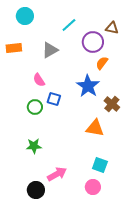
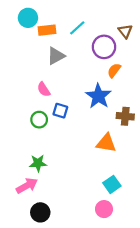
brown triangle: (112, 28) -> (125, 31), turned 40
orange rectangle: (14, 48) -> (47, 30), moved
brown cross: (112, 104) -> (125, 116), turned -35
cyan square: (100, 165) -> (112, 184), turned 35
pink arrow: (57, 174) -> (27, 186), moved

